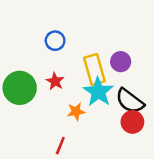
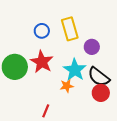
yellow rectangle: (94, 69) -> (70, 29), moved
red star: (55, 81) -> (42, 62), size x1.6
orange star: (76, 111) -> (67, 86), moved

